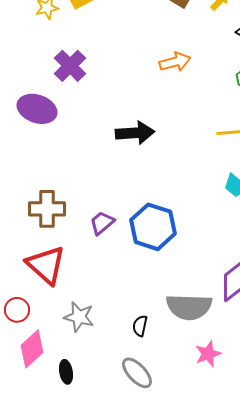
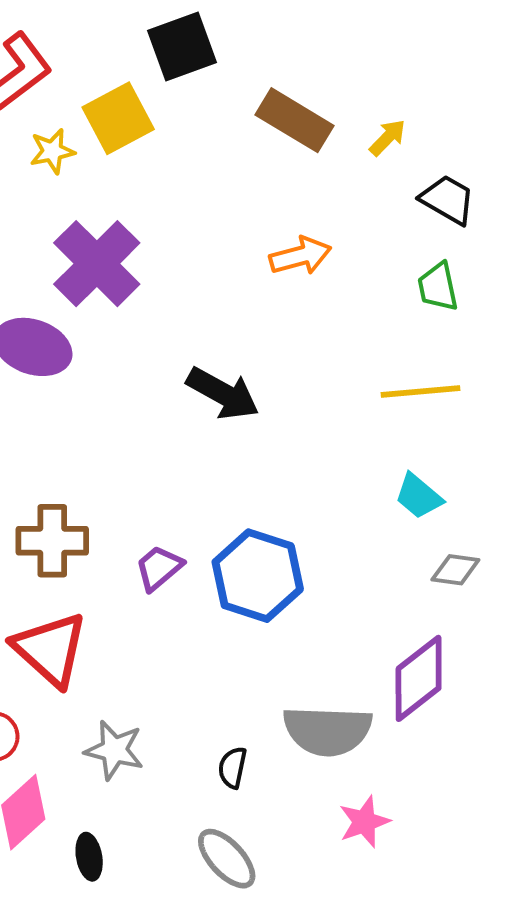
purple cross: (70, 66) -> (97, 264), size x1.4
black arrow: (135, 133) -> (223, 393), turned 33

